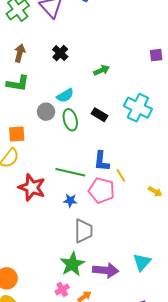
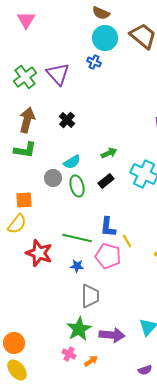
brown arrow: (20, 53) -> (27, 120), size x1.4
green arrow: (102, 70) -> (109, 153), moved
black rectangle: (100, 115) -> (106, 181), turned -70
pink cross: (62, 289) -> (69, 354), turned -32

